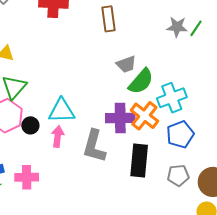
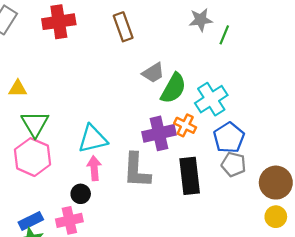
green line: (196, 28) -> (224, 35), moved
orange cross: (144, 116) -> (185, 125), size x0.7
black circle: (30, 125) -> (81, 194), moved
gray pentagon: (178, 175) -> (234, 164), moved, turned 30

